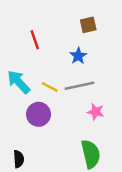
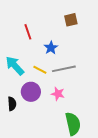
blue star: (78, 56) -> (51, 48), moved
pink star: (96, 112) -> (58, 94), moved
black semicircle: (19, 159) -> (12, 104), moved

